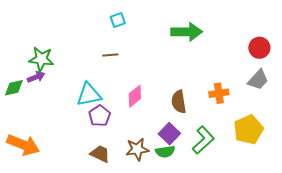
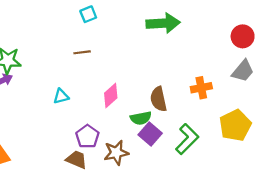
cyan triangle: (89, 95) -> (61, 96), size x0.6
purple pentagon: (100, 116) -> (87, 136), moved
green semicircle: (165, 152) -> (141, 118), moved

